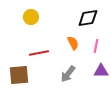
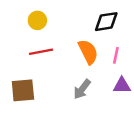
orange semicircle: (73, 43) -> (88, 52), size x1.5
red line: (39, 53) -> (41, 52), moved

